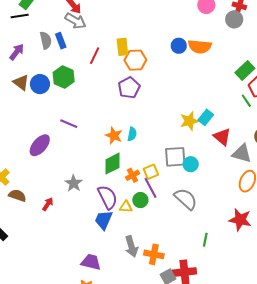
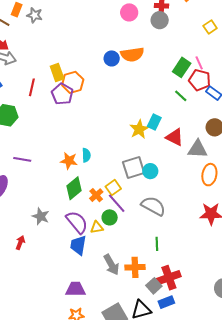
purple pentagon: (129, 88) -> (62, 94), moved
green line: (246, 101) -> (181, 96), moved
green line: (205, 240) -> (157, 244), moved

